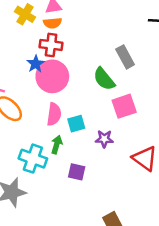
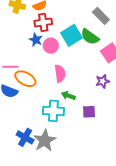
pink circle: (52, 76) -> (51, 46), size x0.6
cyan square: (76, 124) -> (71, 35), moved, size x1.5
green arrow: (57, 145) -> (68, 96), turned -72

